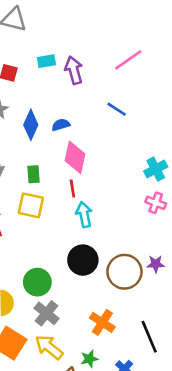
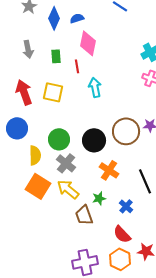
red line: (72, 189) -> (77, 66), moved
yellow square: (31, 205) -> (53, 92), moved
black circle: (83, 260) -> (94, 140), moved

